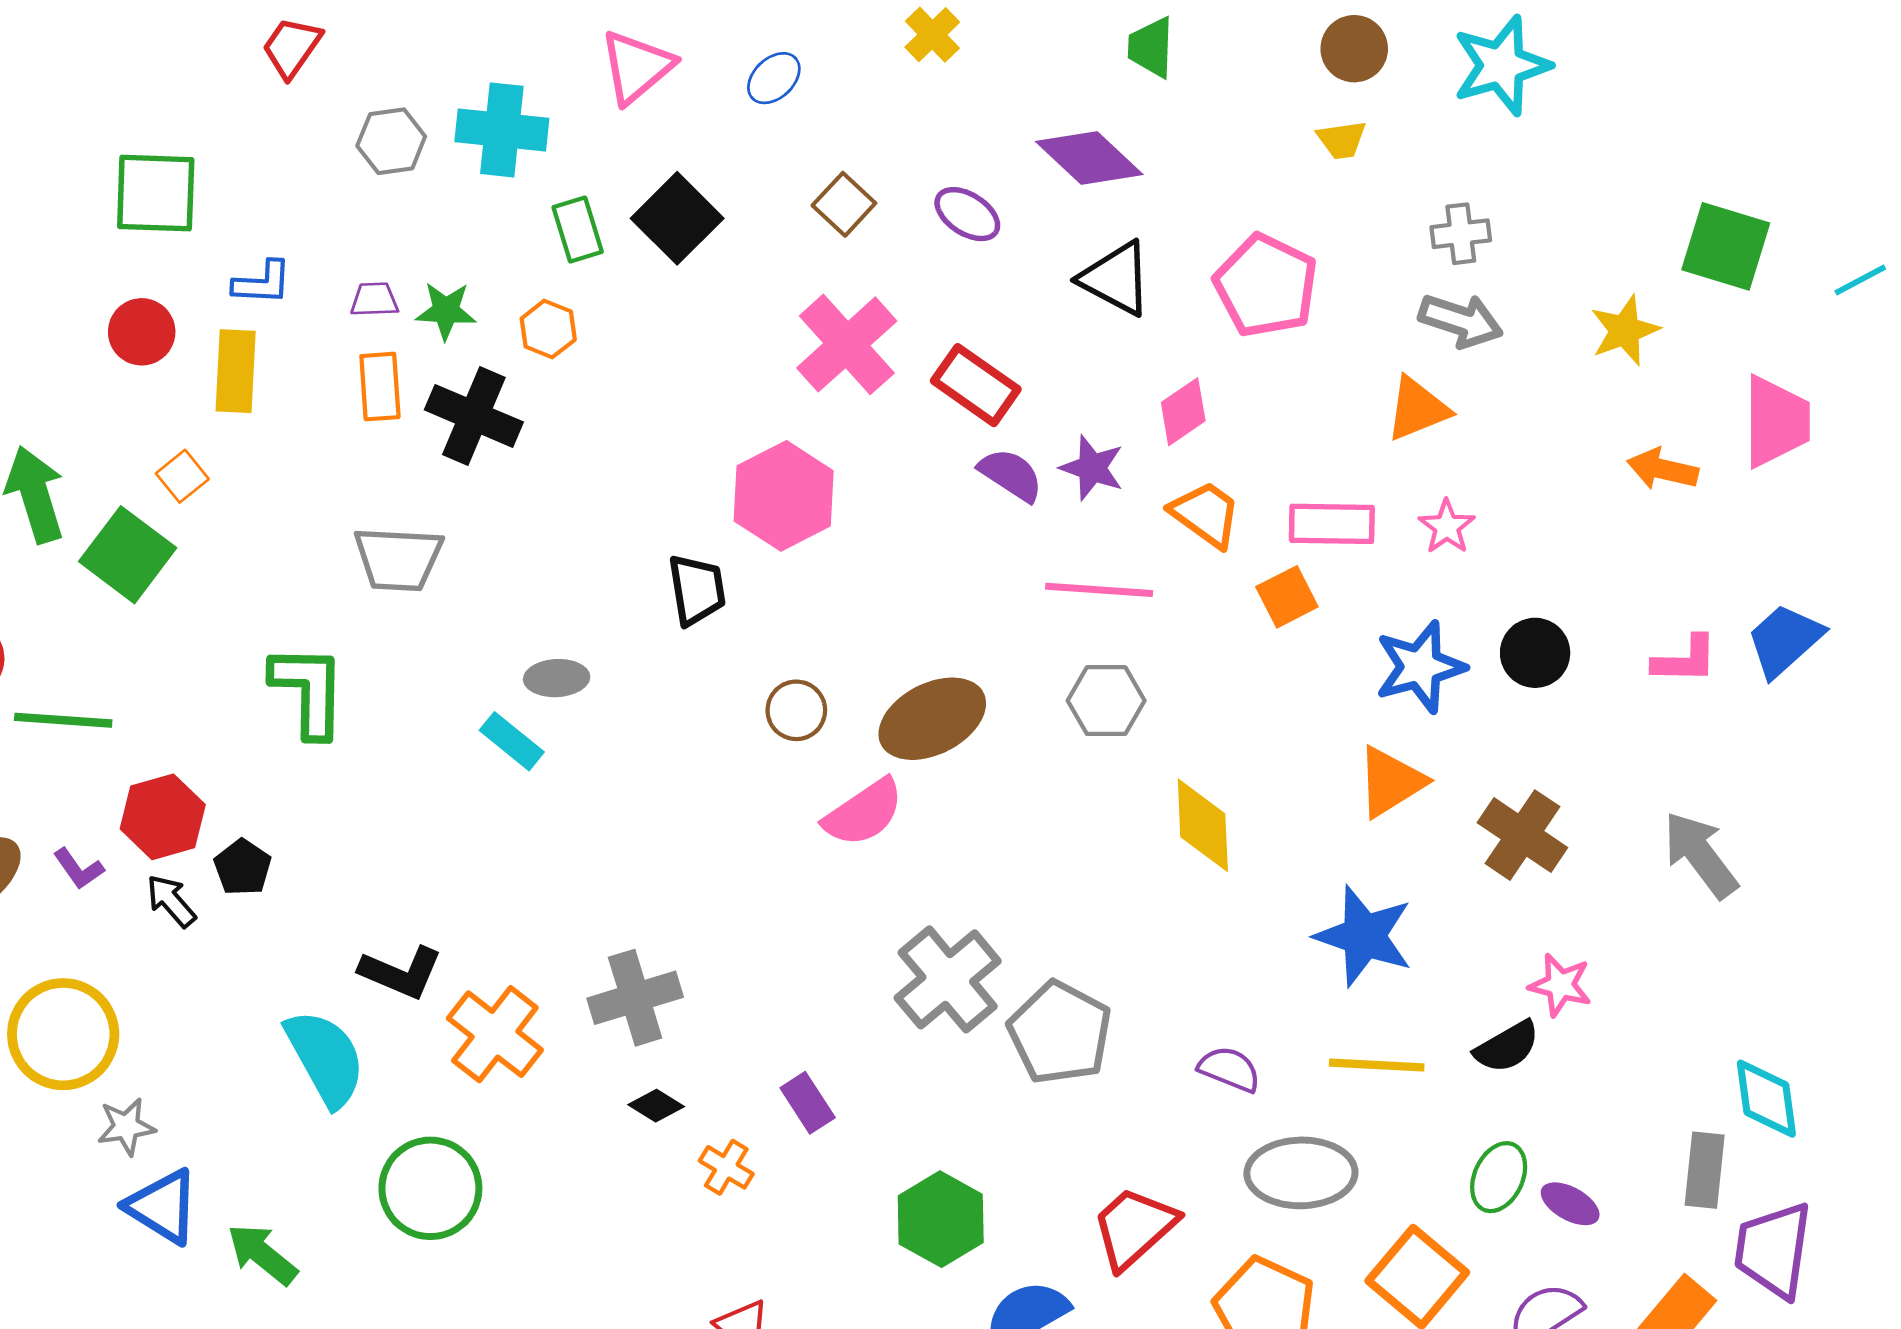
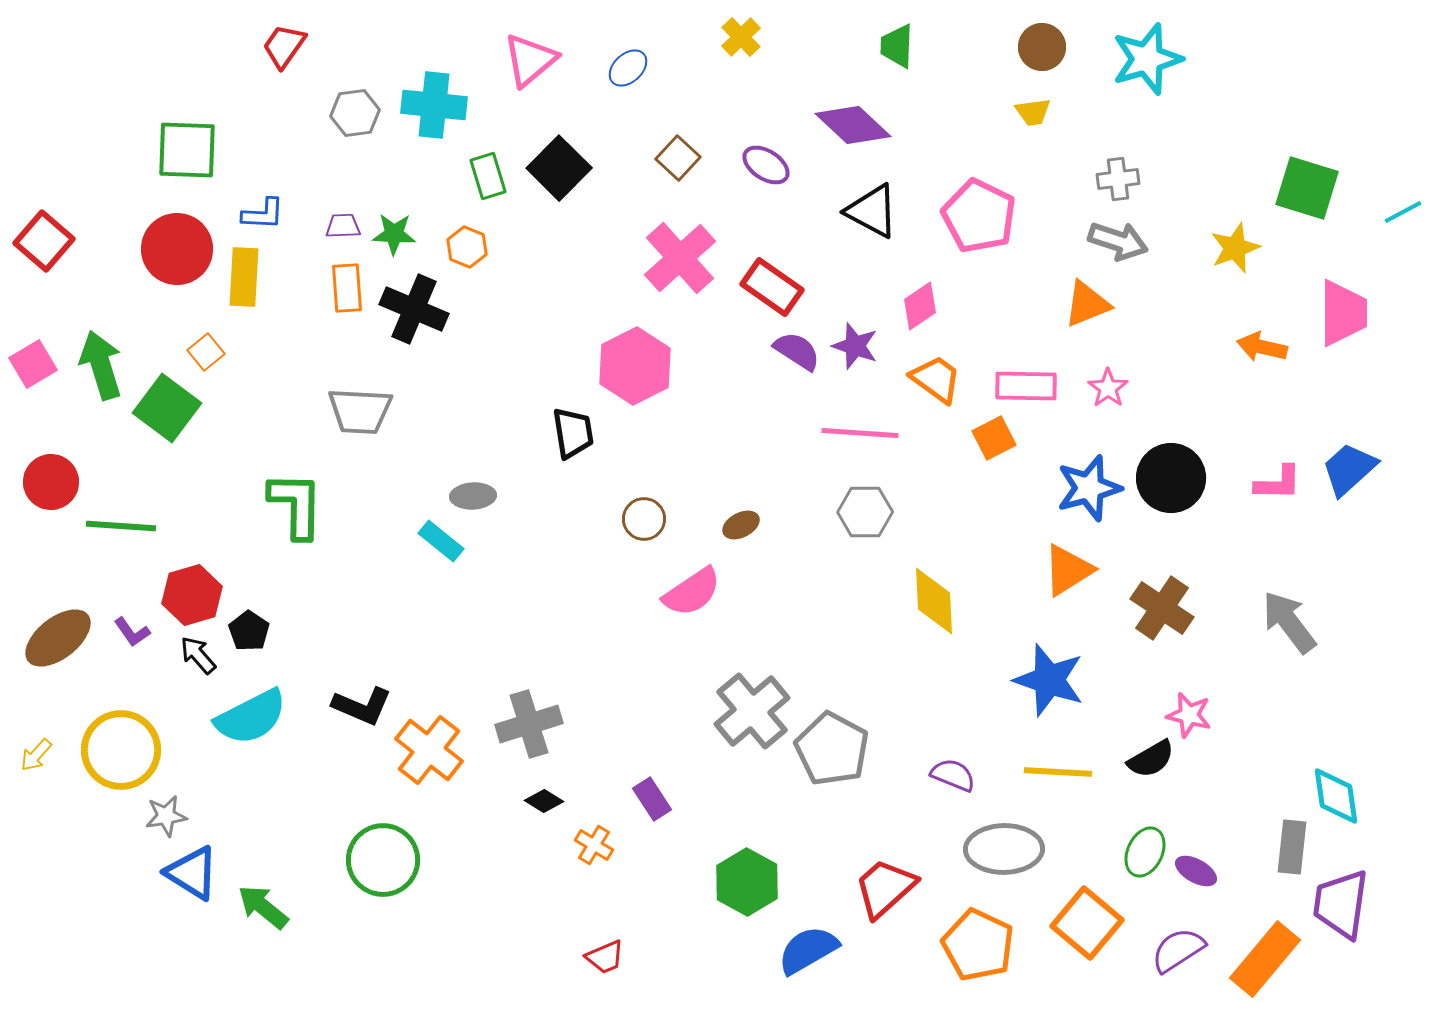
red circle: (142, 332) -> (177, 249), size x1.5
black circle: (1535, 653) -> (1171, 478), size x1.4
brown ellipse: (932, 719) -> (741, 525), size x0.5
cyan semicircle: (325, 1058) -> (251, 717), moved, turned 92

